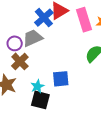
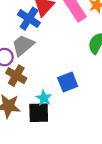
black square: (40, 100) -> (39, 113), moved

